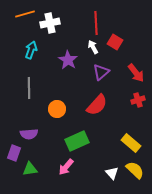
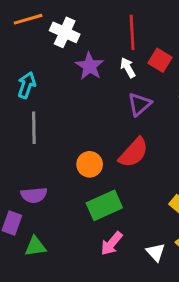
white cross: (50, 23) -> (65, 32), turned 36
cyan arrow: (31, 50) -> (27, 85), moved
purple star: (68, 60) -> (90, 66), moved
orange circle: (57, 109) -> (90, 164), moved
pink arrow: (66, 167) -> (112, 243), moved

